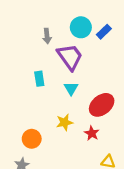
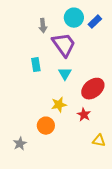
orange circle: (32, 139) -> (46, 126), moved

